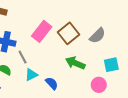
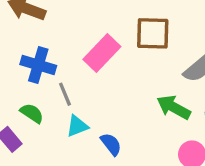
brown square: (69, 33) -> (153, 33), moved, turned 35
green arrow: (75, 63) -> (174, 107), moved

